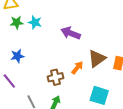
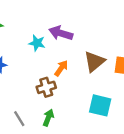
cyan star: (35, 22) -> (37, 43), moved
orange arrow: (77, 68) -> (61, 68), moved

